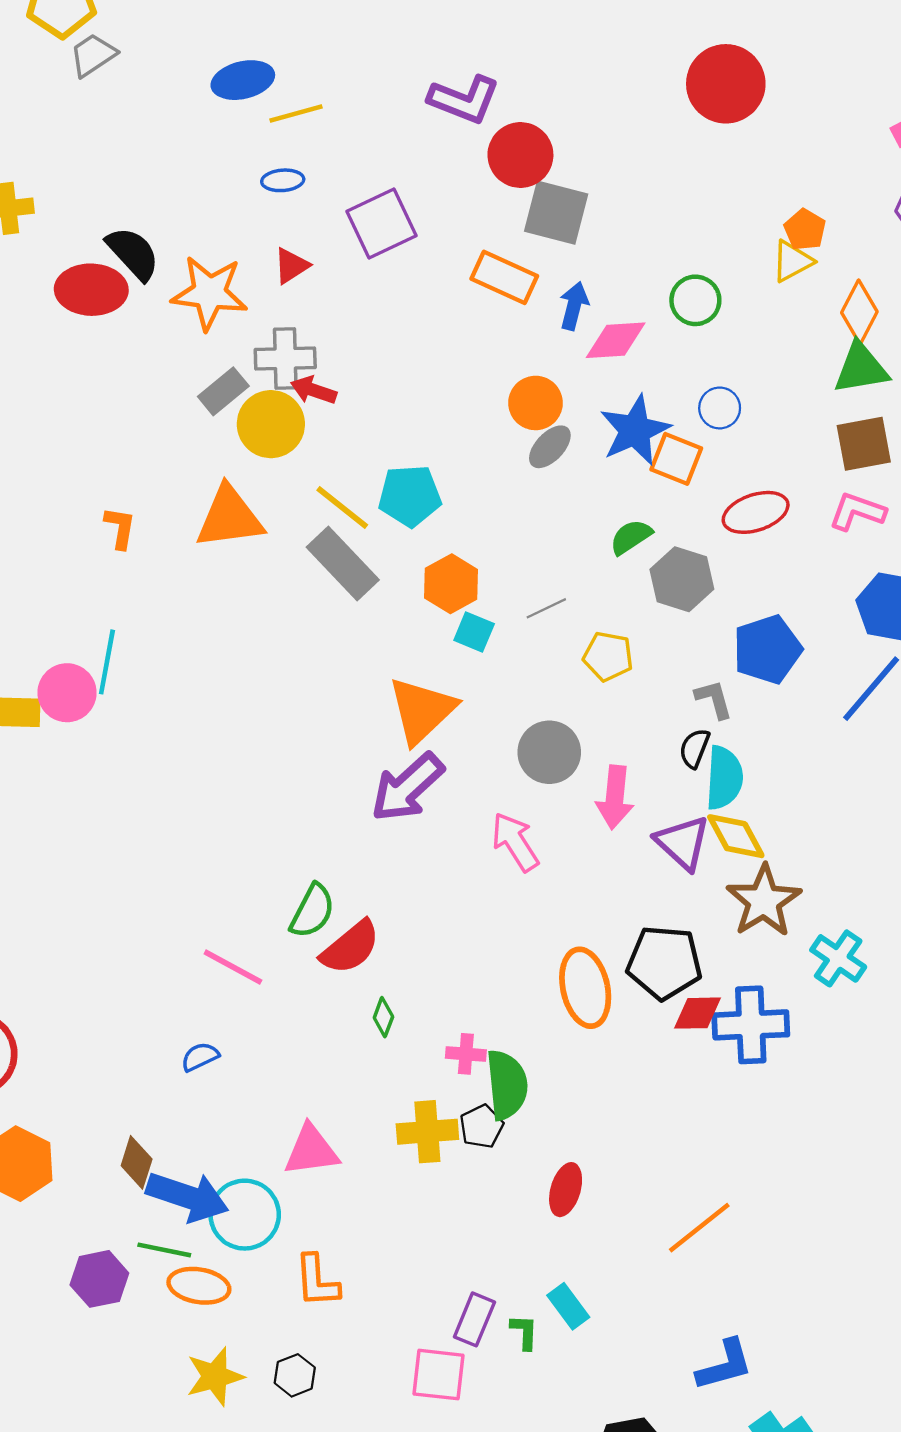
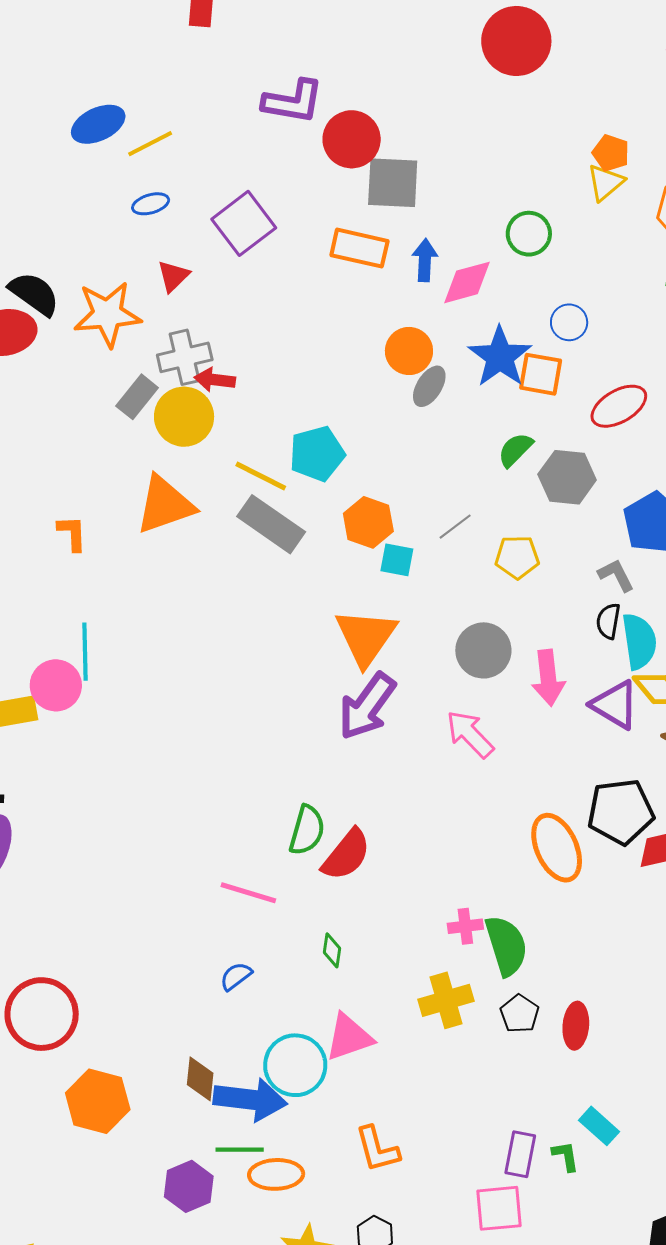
green diamond: (383, 1017) -> (332, 950), moved
black pentagon: (482, 1126) -> (520, 1014), moved
cyan circle: (245, 1215) -> (295, 1065), moved

